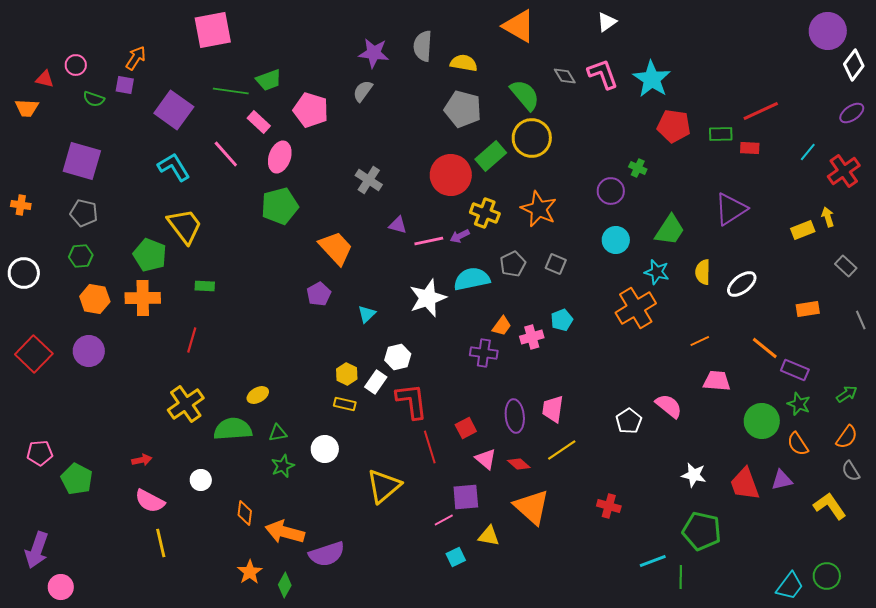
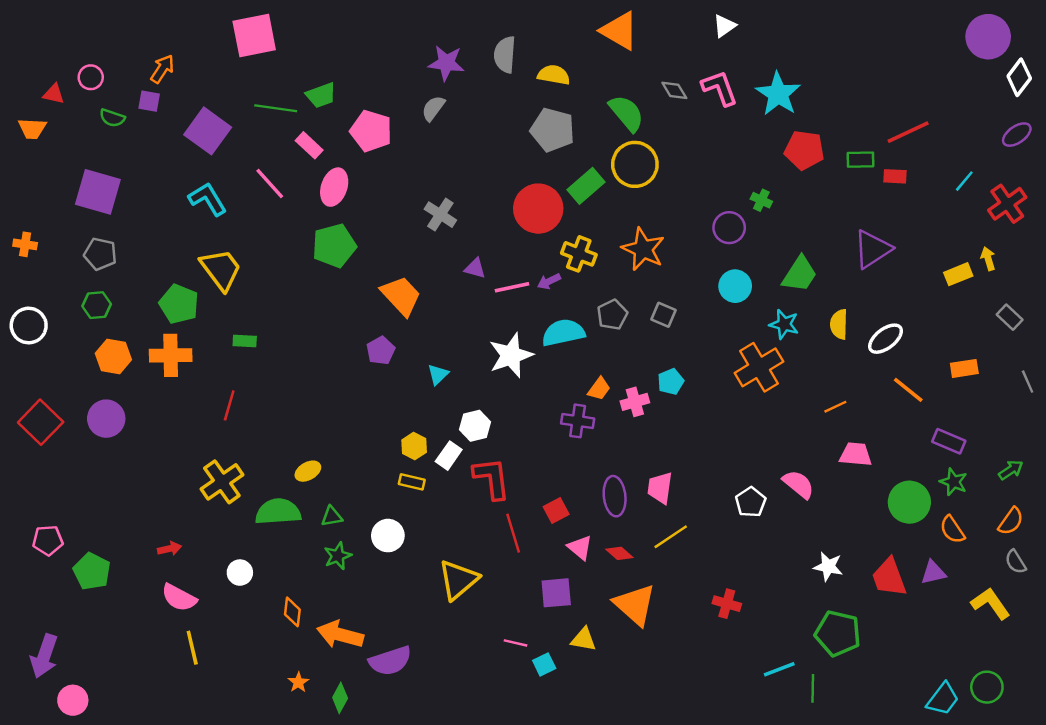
orange line: (765, 348) -> (908, 390), moved
pink line: (444, 520) -> (516, 643), moved, turned 42
orange star: (250, 572) -> (298, 682), size x0.7

